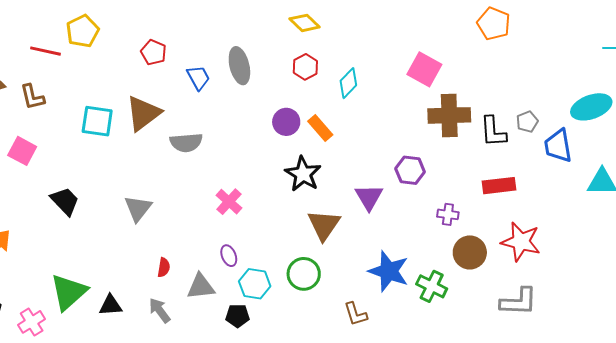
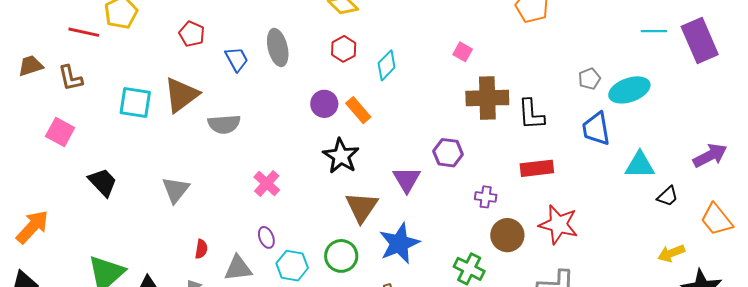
pink square: (424, 69) -> (463, 52), size x0.6
gray pentagon: (527, 122) -> (589, 79), moved
blue star: (389, 271) -> (399, 243), moved, turned 30

